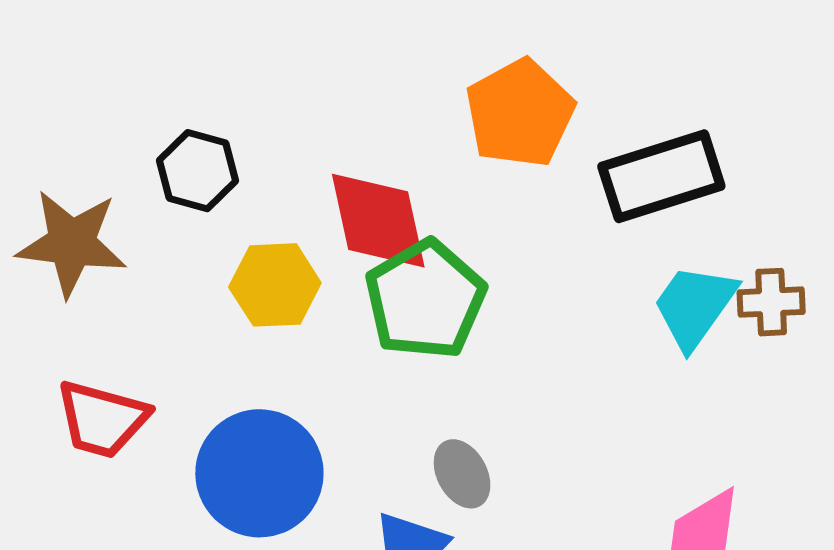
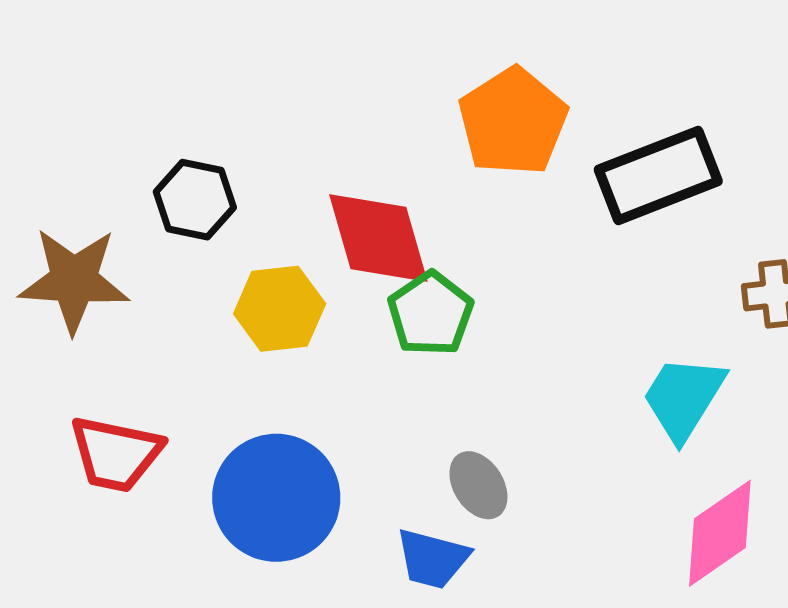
green pentagon: (425, 300) -> (431, 314), size x0.7
cyan trapezoid: (695, 306) -> (684, 398), moved

